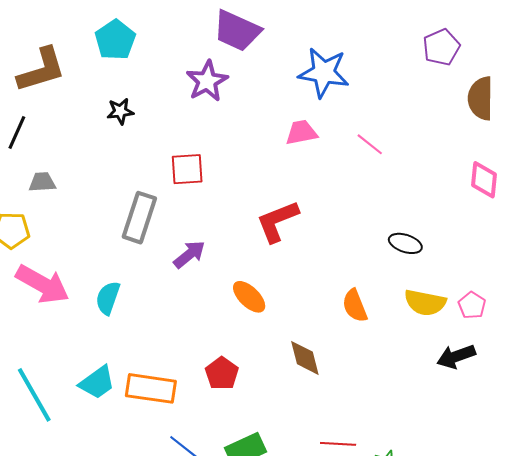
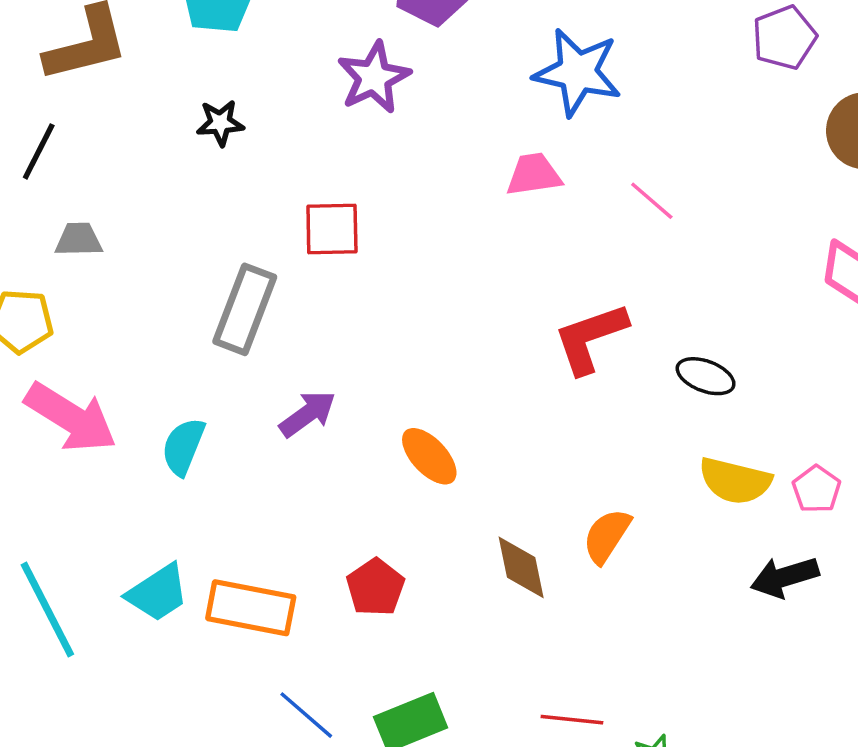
red L-shape: (277, 221) -> (590, 338), moved
purple arrow: (189, 254) -> (308, 414), moved
orange semicircle: (355, 306) -> (607, 536), moved, turned 52

